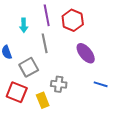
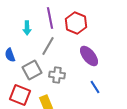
gray line: (45, 43) -> (48, 46), turned 42
gray cross: (59, 84) -> (57, 75), moved
blue line: (101, 84) -> (95, 87), moved, turned 40

